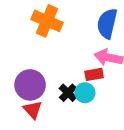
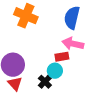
black cross: (68, 93) -> (45, 82), moved

